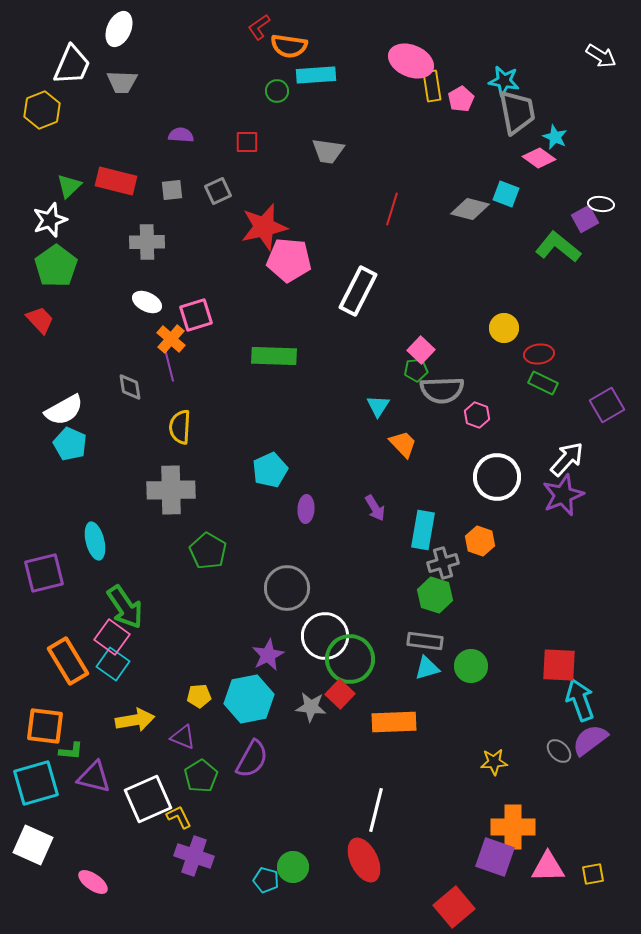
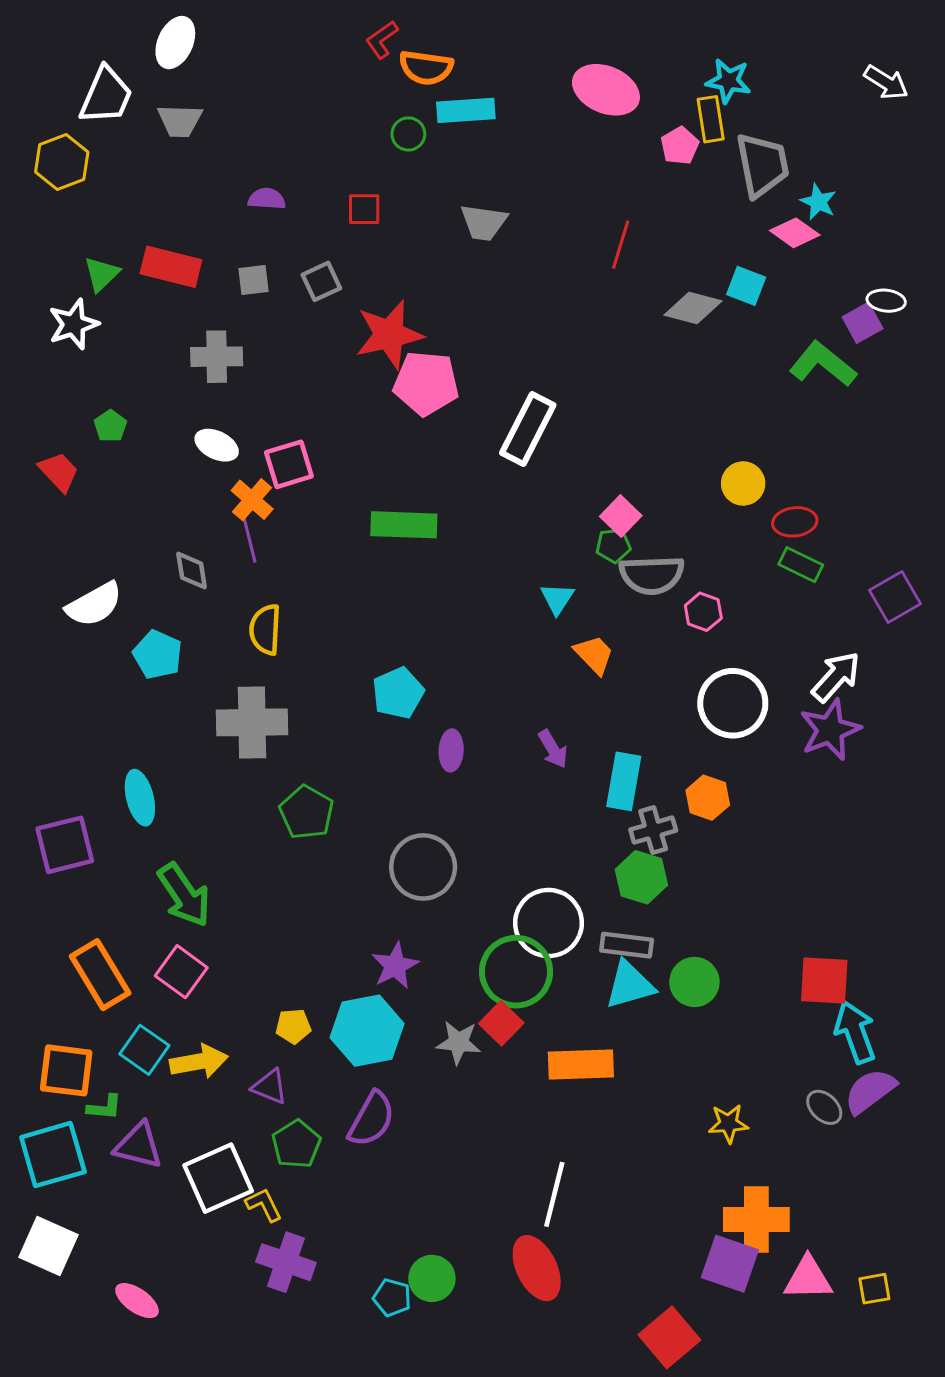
cyan star: (504, 81) -> (728, 81), moved
yellow rectangle: (432, 86) -> (711, 119), moved
red line: (392, 209) -> (621, 245), moved
green pentagon: (56, 266) -> (110, 426), moved, size x0.5
cyan pentagon: (70, 444) -> (158, 655), moved
white circle: (325, 636) -> (548, 923), moved
pink square: (112, 637) -> (181, 972), moved
cyan square: (113, 664) -> (144, 1050), moved
cyan triangle: (427, 668) -> (630, 985), size x1.4

